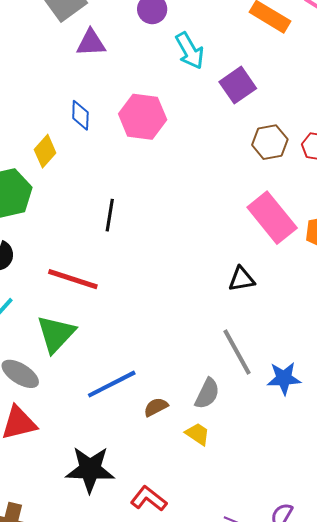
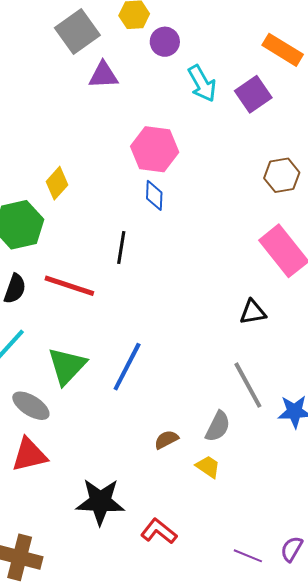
purple square: (238, 85) -> (253, 94), moved
blue diamond: (80, 115) -> (154, 195), moved
red line: (73, 279) -> (69, 286), moved
blue line: (112, 384) -> (127, 367), moved, turned -36

